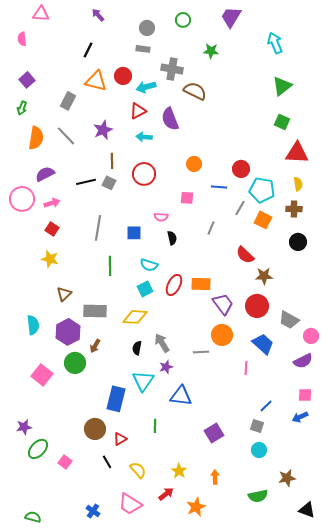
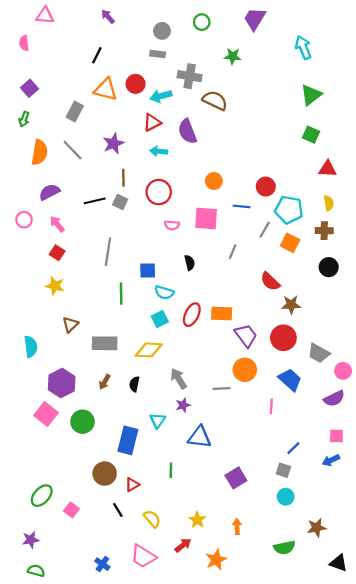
red triangle: (297, 153) -> (328, 169), size x0.7
pink square: (187, 198) -> (206, 219), size x1.6
pink circle: (22, 199) -> (24, 220), size x0.6
pink arrow: (52, 203) -> (57, 224), turned -112
pink semicircle: (161, 217) -> (172, 225), moved
blue square: (134, 233) -> (148, 270), moved
cyan semicircle: (33, 325) -> (31, 347), moved
purple hexagon: (68, 332) -> (62, 383), moved
black semicircle: (137, 348) -> (134, 384), moved
green circle: (75, 363) -> (83, 422), moved
cyan triangle: (143, 381) -> (158, 421), size x0.7
purple star: (24, 427) -> (31, 540), moved

